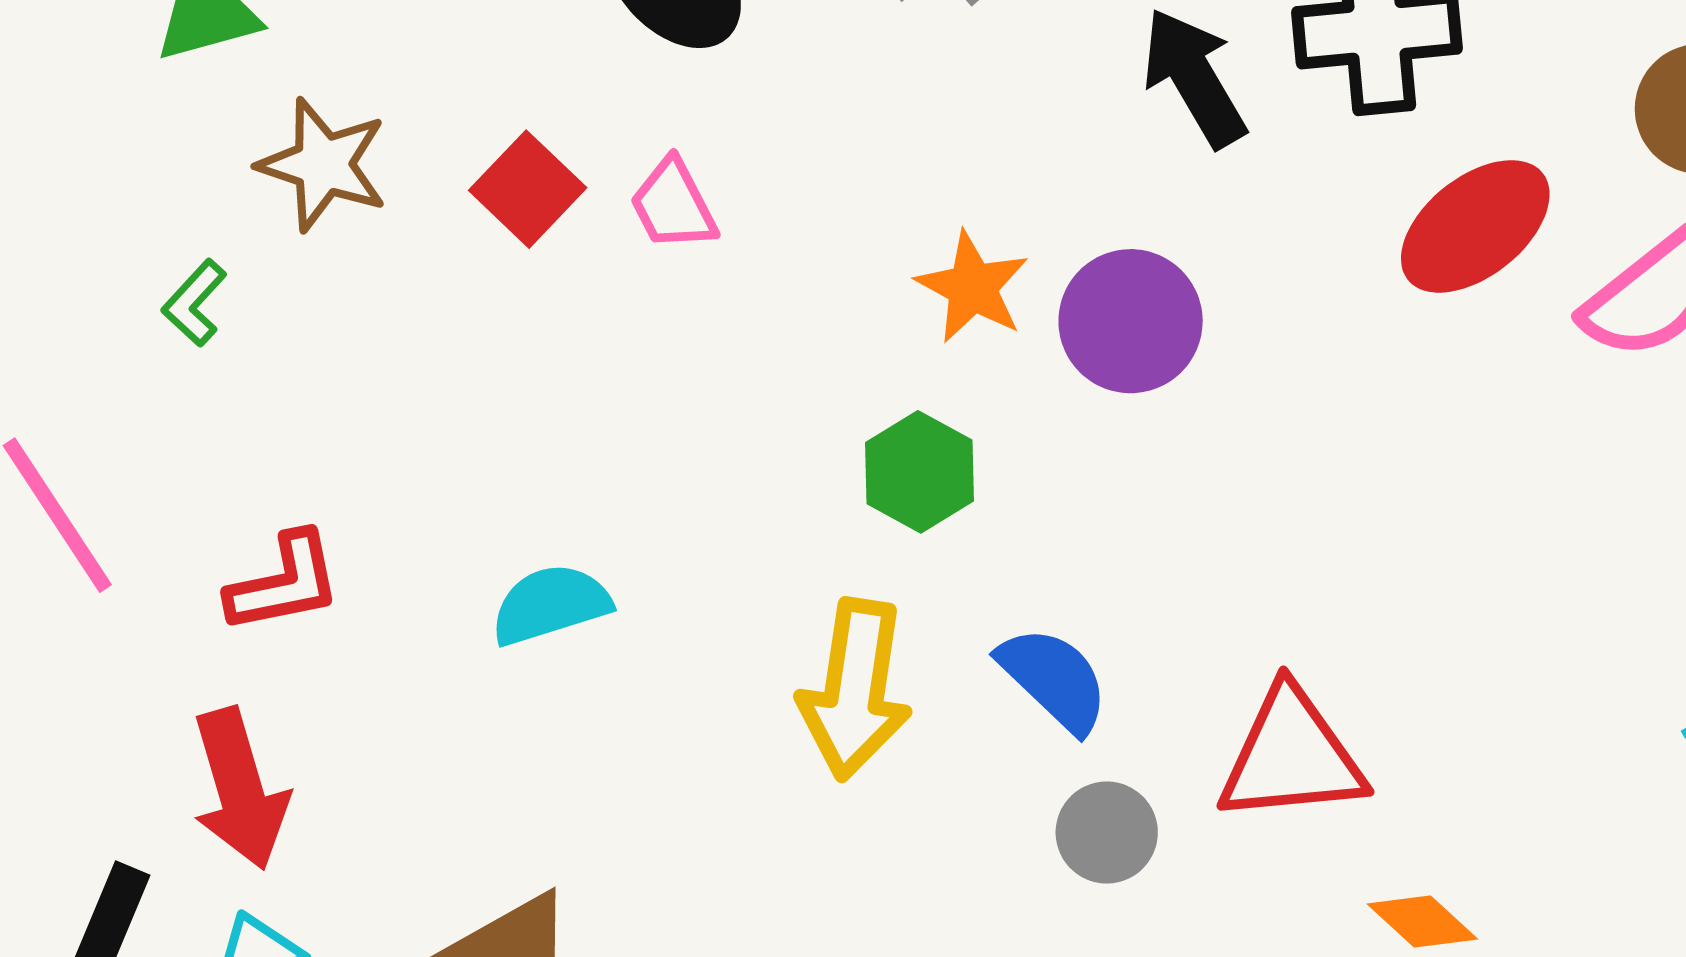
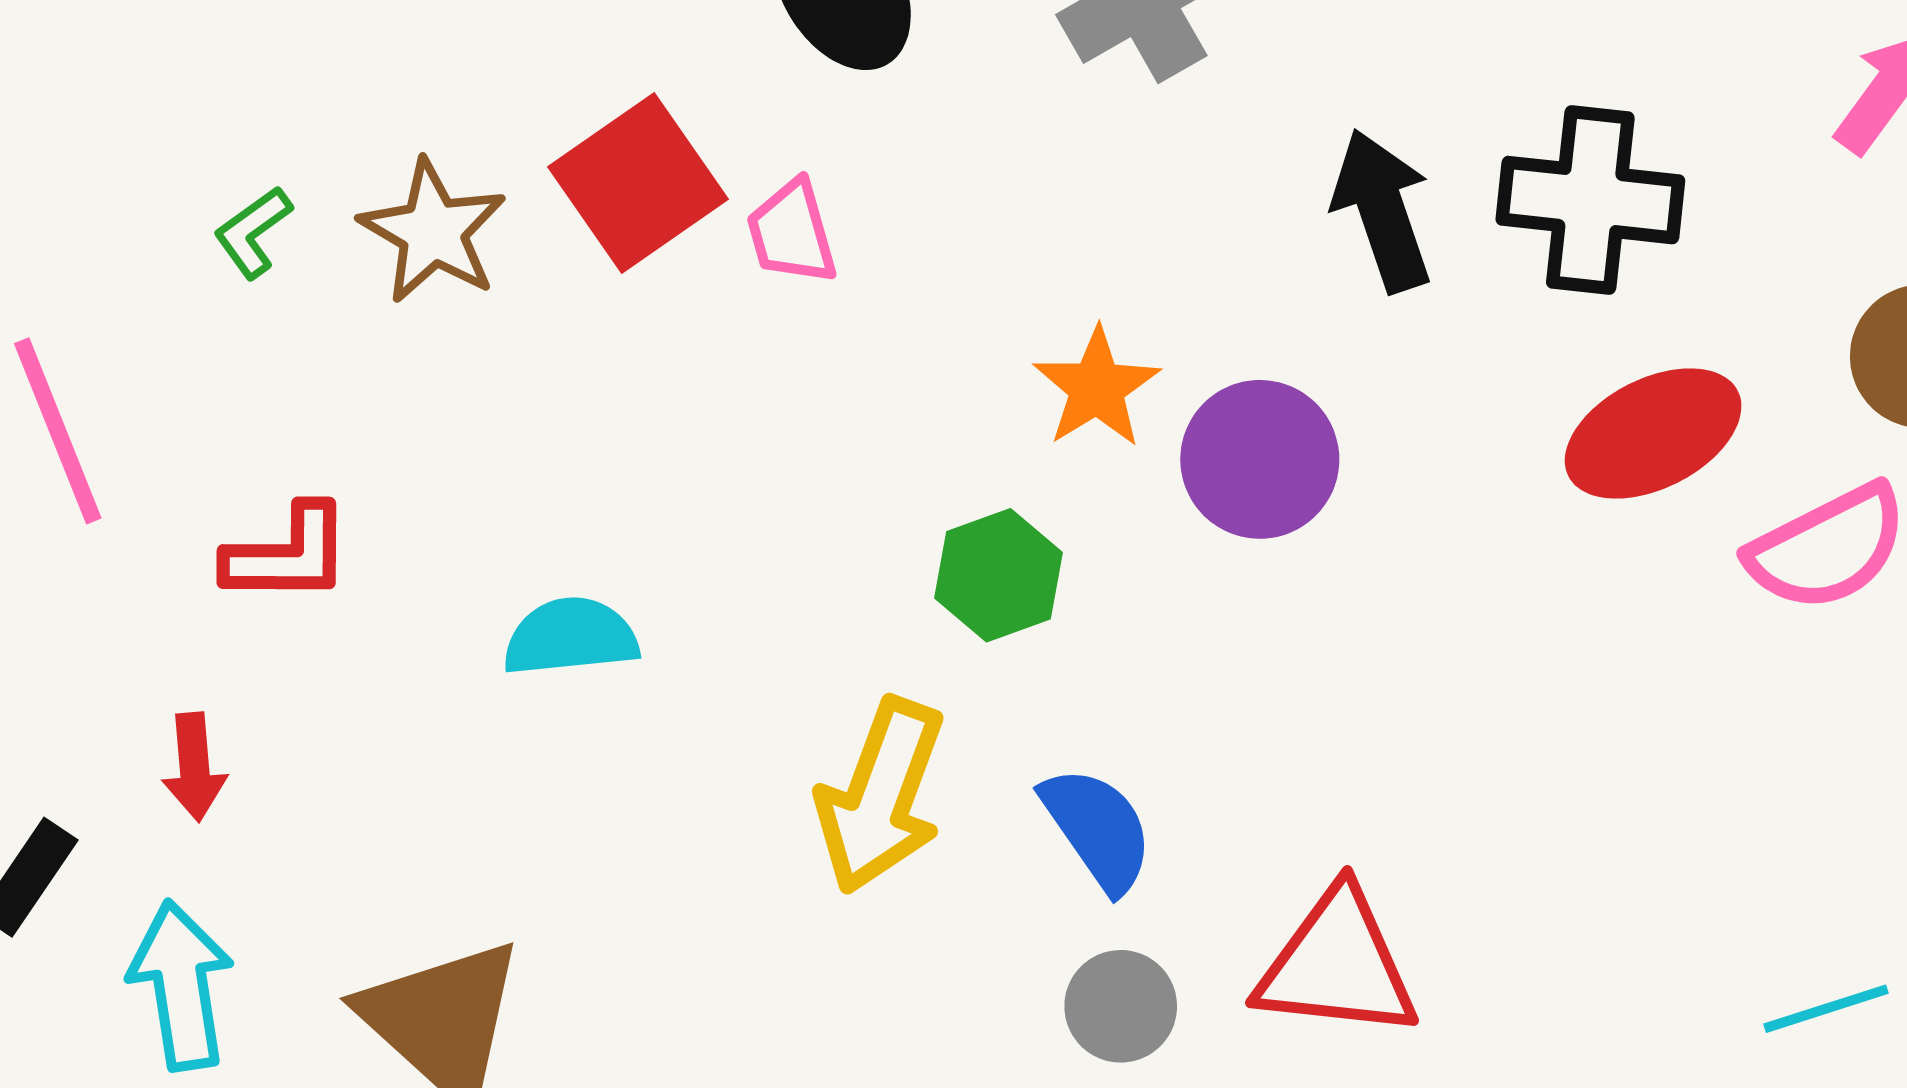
brown star: (323, 165) -> (433, 232), moved
red square: (528, 189) -> (638, 183), size x1.4
red arrow: (240, 789) -> (194, 767), size x0.6

